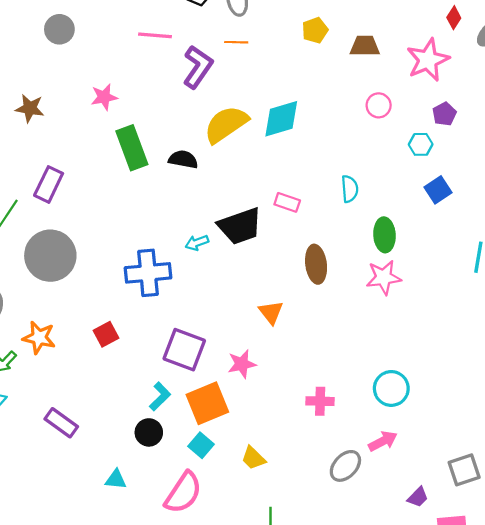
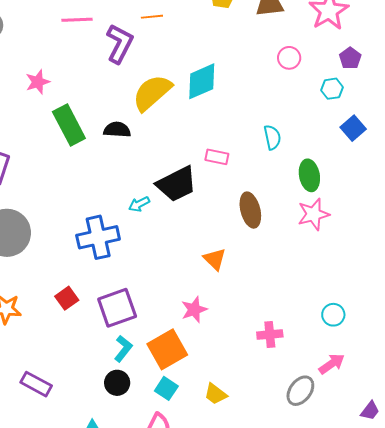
purple square: (184, 350) -> (117, 308), moved, turned -33
cyan circle: (391, 388) -> (333, 315), size x0.7

